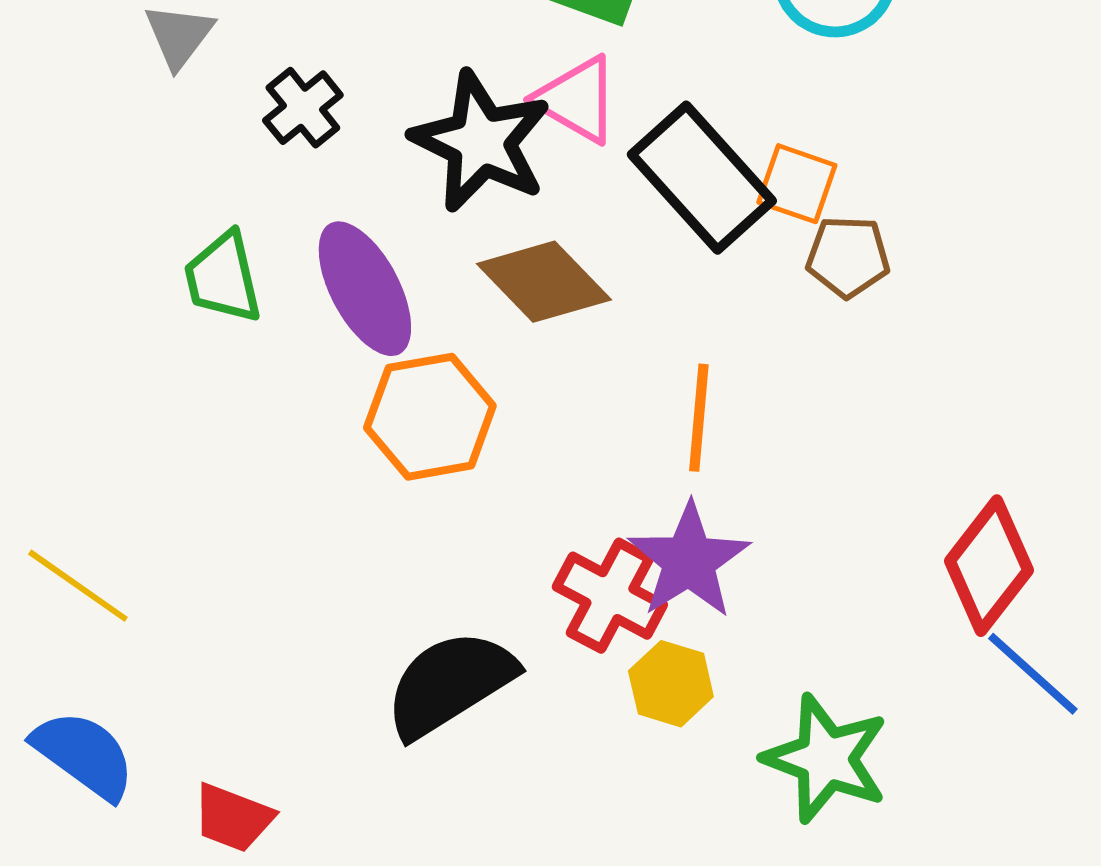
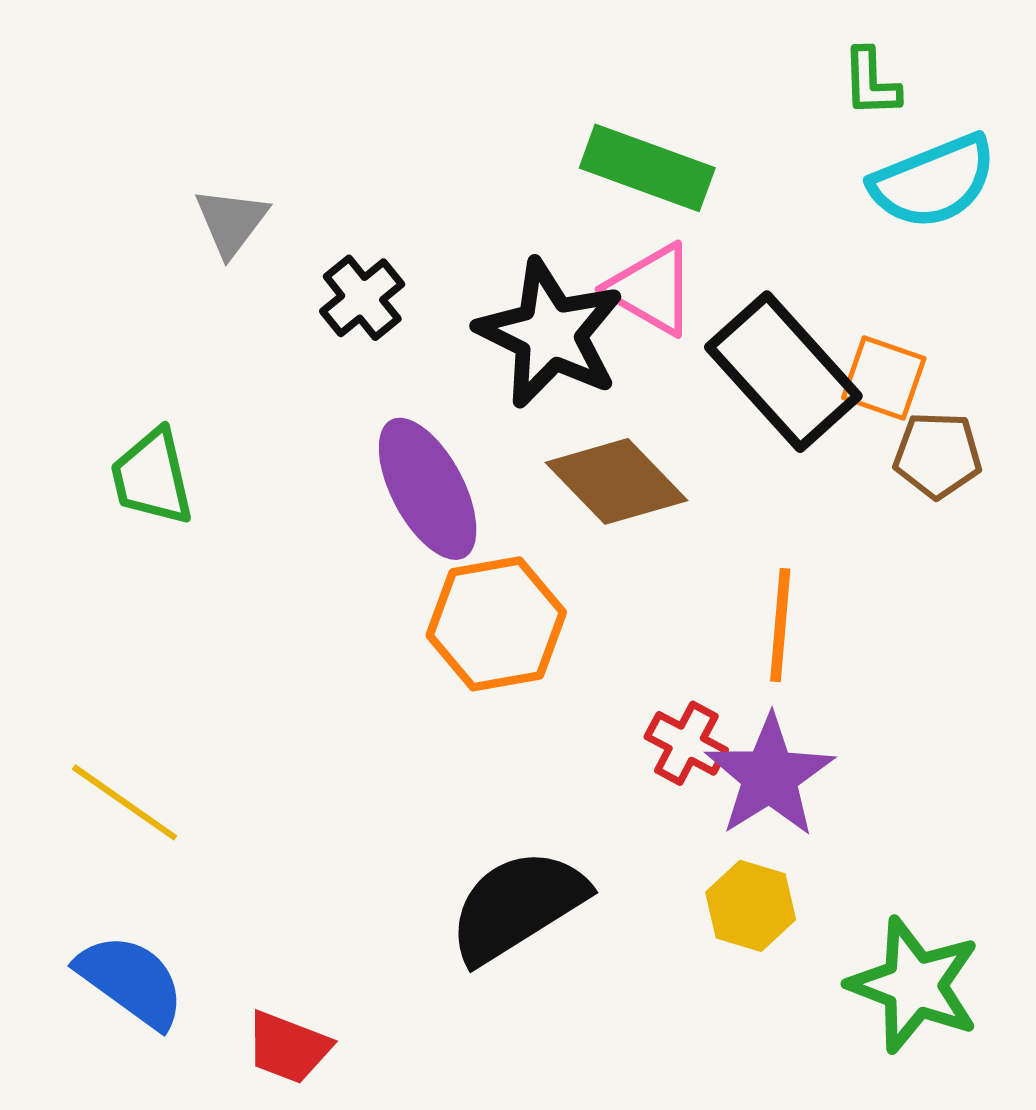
green trapezoid: (223, 278) -> (152, 477), moved
red cross: (610, 596) -> (686, 743), moved, size x0.7

